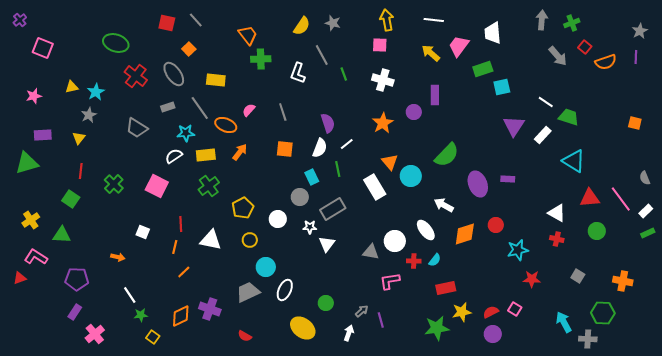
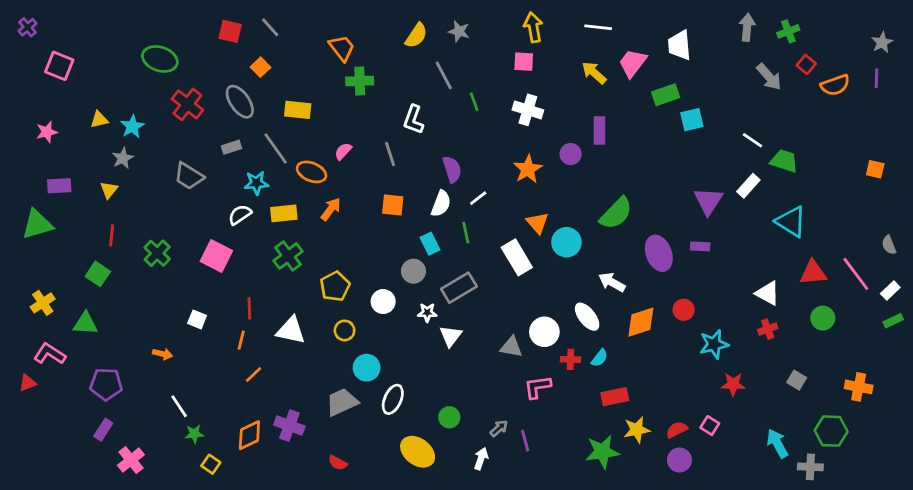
white L-shape: (298, 73) -> (413, 120), moved
purple triangle: (514, 126) -> (708, 201), moved
red cross: (557, 239) -> (768, 329), turned -32

